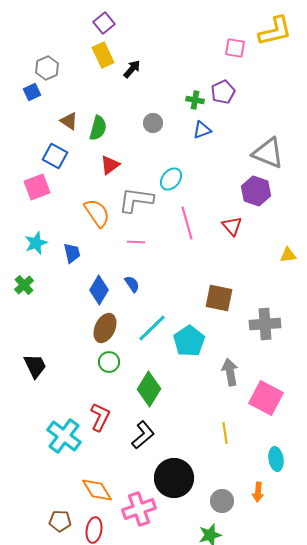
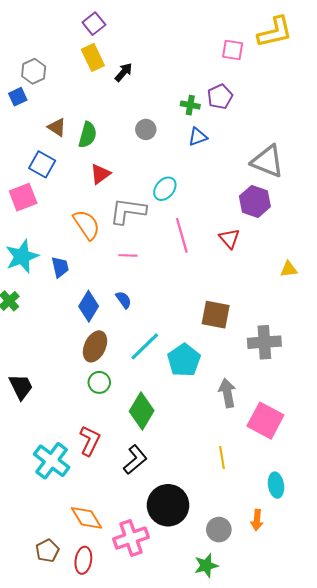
cyan star: (36, 243) -> (22, 256), size x1.4
brown pentagon: (60, 521) -> (47, 551), turned -30

